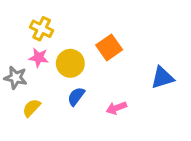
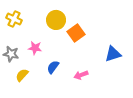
yellow cross: (42, 29) -> (14, 19), moved
pink star: (39, 58) -> (35, 48), moved
yellow circle: (70, 63) -> (56, 20), moved

